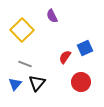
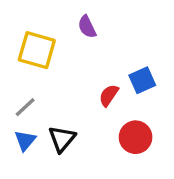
yellow square: (22, 30) -> (37, 50), turned -30
gray line: (25, 64) -> (25, 107), moved, turned -64

